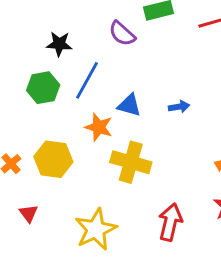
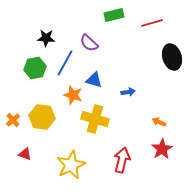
purple semicircle: (122, 34) -> (89, 43), moved
blue arrow: (179, 107) -> (128, 92), moved
red triangle: (29, 213) -> (25, 154), turned -32

